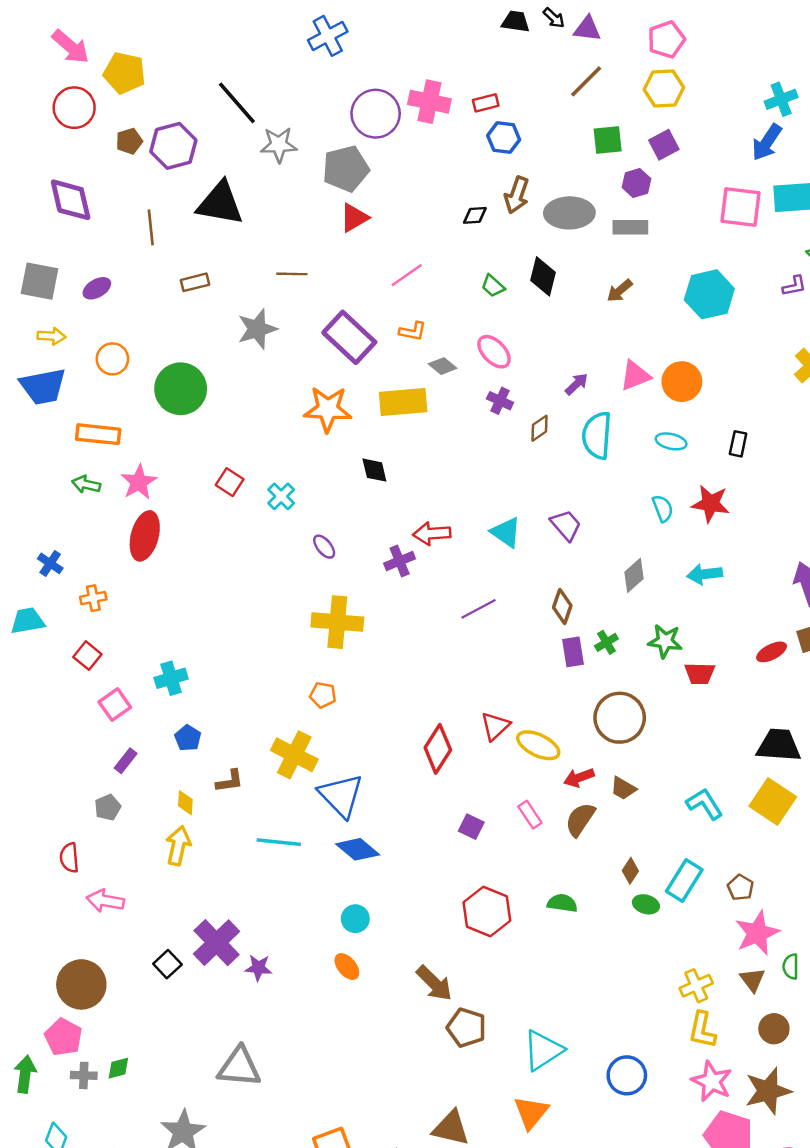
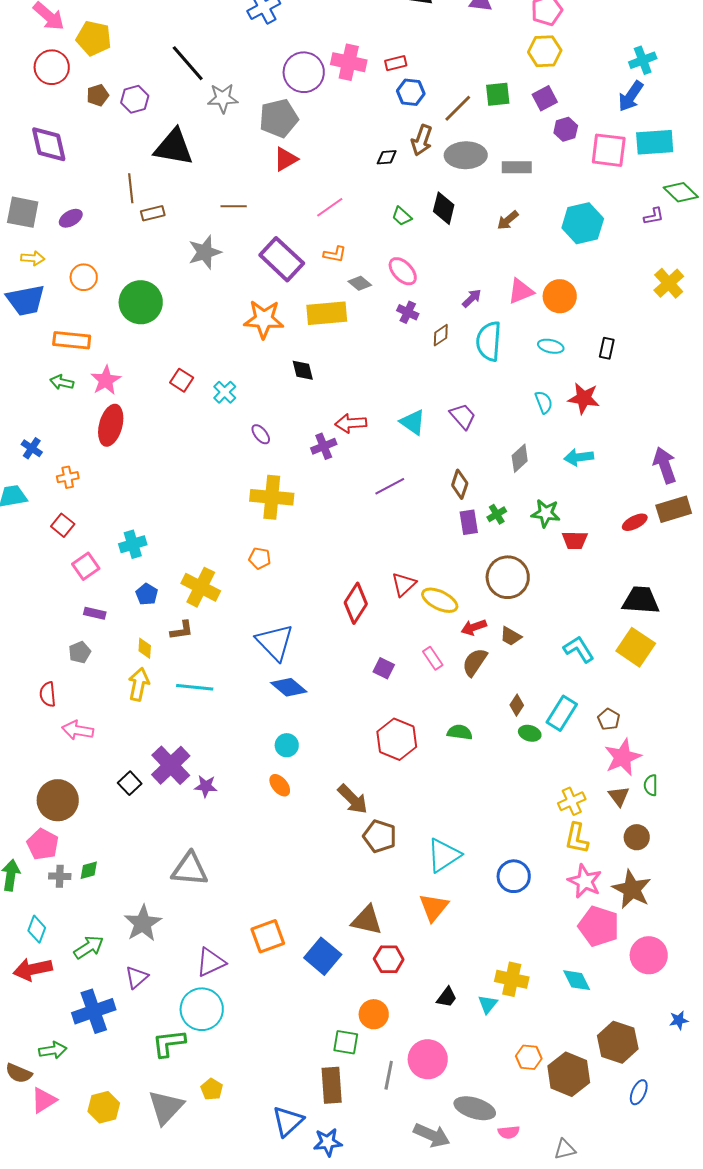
brown line: (586, 81) -> (458, 108), moved
purple hexagon: (173, 146) -> (135, 99), size x0.7
purple hexagon: (636, 183) -> (566, 129), moved
brown line: (151, 227) -> (131, 188), moved
yellow cross: (294, 755) -> (201, 587), moved
purple rectangle: (126, 761) -> (95, 613), turned 65
cyan line: (279, 842) -> (195, 687), moved
brown star: (768, 1091) -> (632, 889), turned -30

